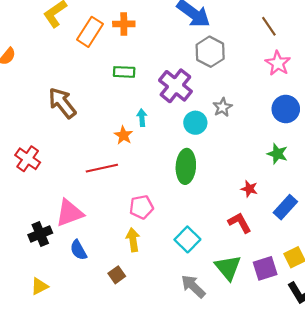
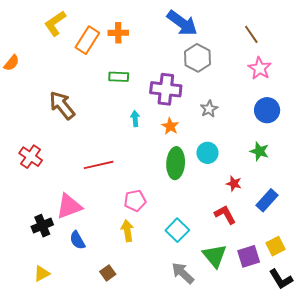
purple cross: (175, 86) -> (166, 89), turned -32
cyan circle: (195, 123) -> (207, 153), moved
orange star: (123, 135) -> (170, 126), moved
brown square: (117, 275) -> (108, 273), moved

